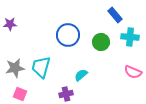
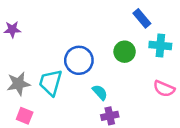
blue circle: (68, 35) -> (79, 60), moved
cyan semicircle: (81, 75) -> (100, 92), turned 88
purple cross: (66, 94) -> (110, 116), moved

